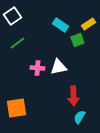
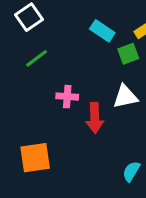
white triangle: (58, 67) -> (125, 97), moved
red arrow: (73, 96) -> (95, 118), moved

